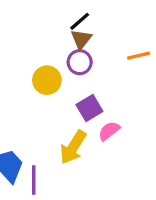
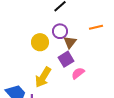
brown triangle: (81, 39) -> (70, 42), moved
yellow arrow: (73, 147) -> (43, 77), moved

